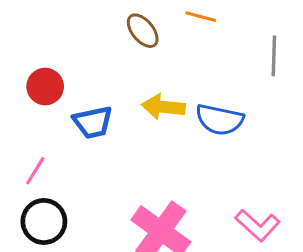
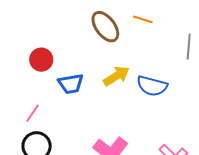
brown ellipse: (143, 31) -> (105, 27), size x1.4
yellow arrow: (163, 107) -> (116, 76), turned 140

